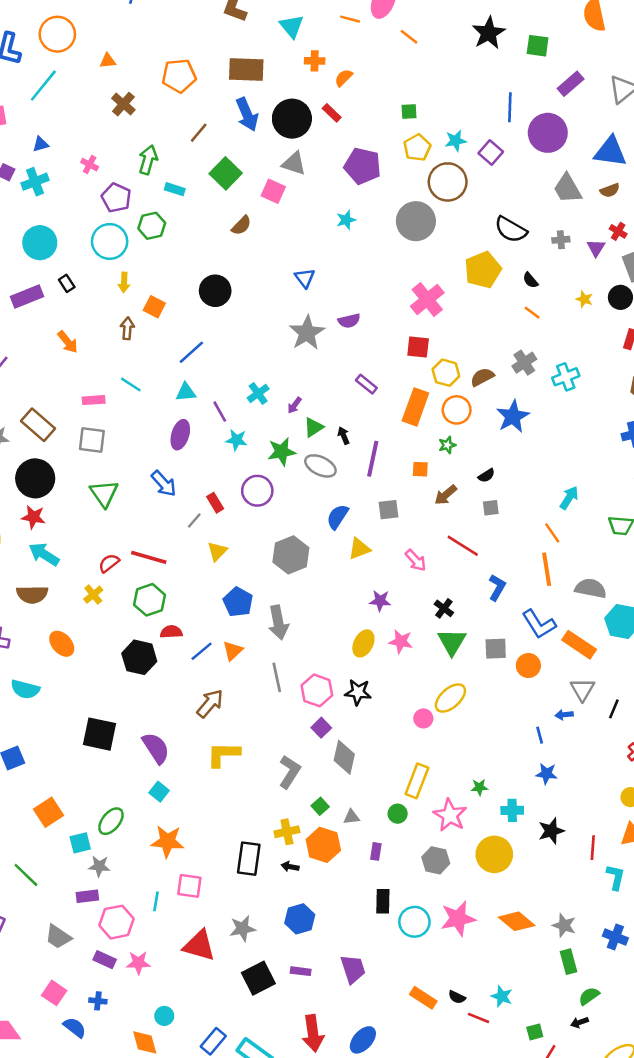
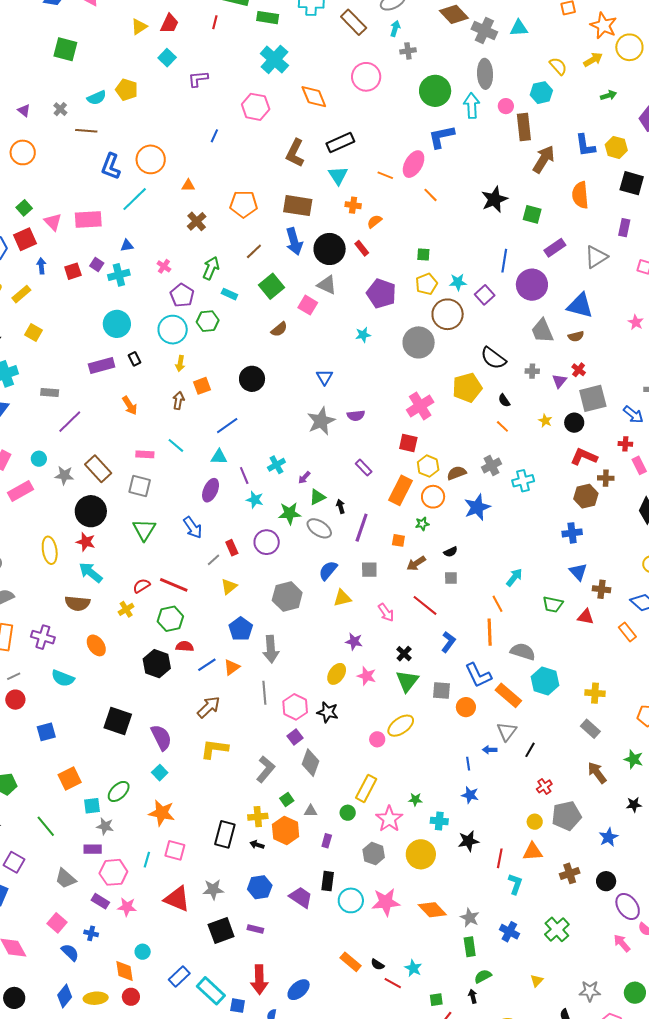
orange square: (154, 307) -> (202, 386), turned 36
purple trapezoid: (353, 969) -> (301, 897), moved, turned -45
black arrow: (580, 1022) -> (473, 996), turned 88

